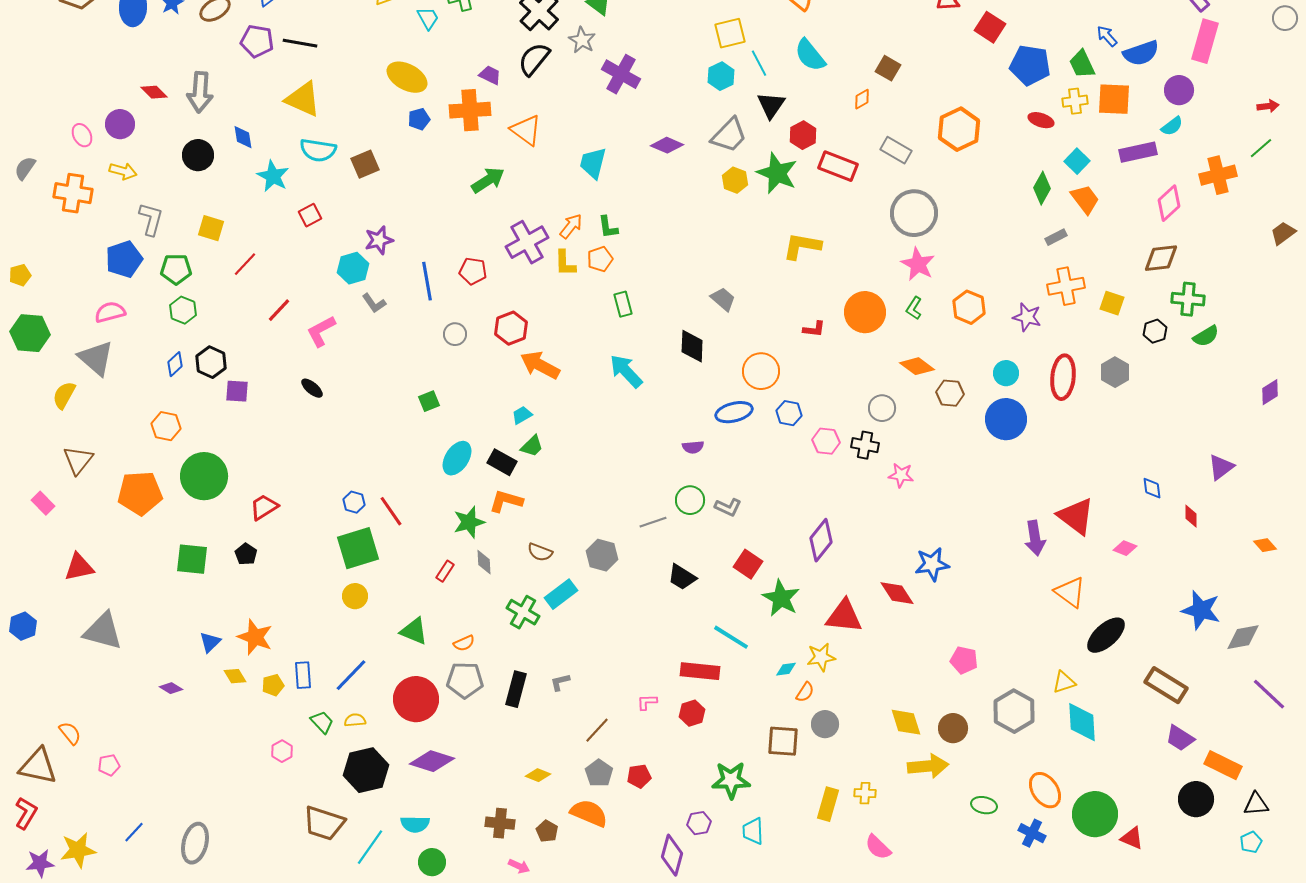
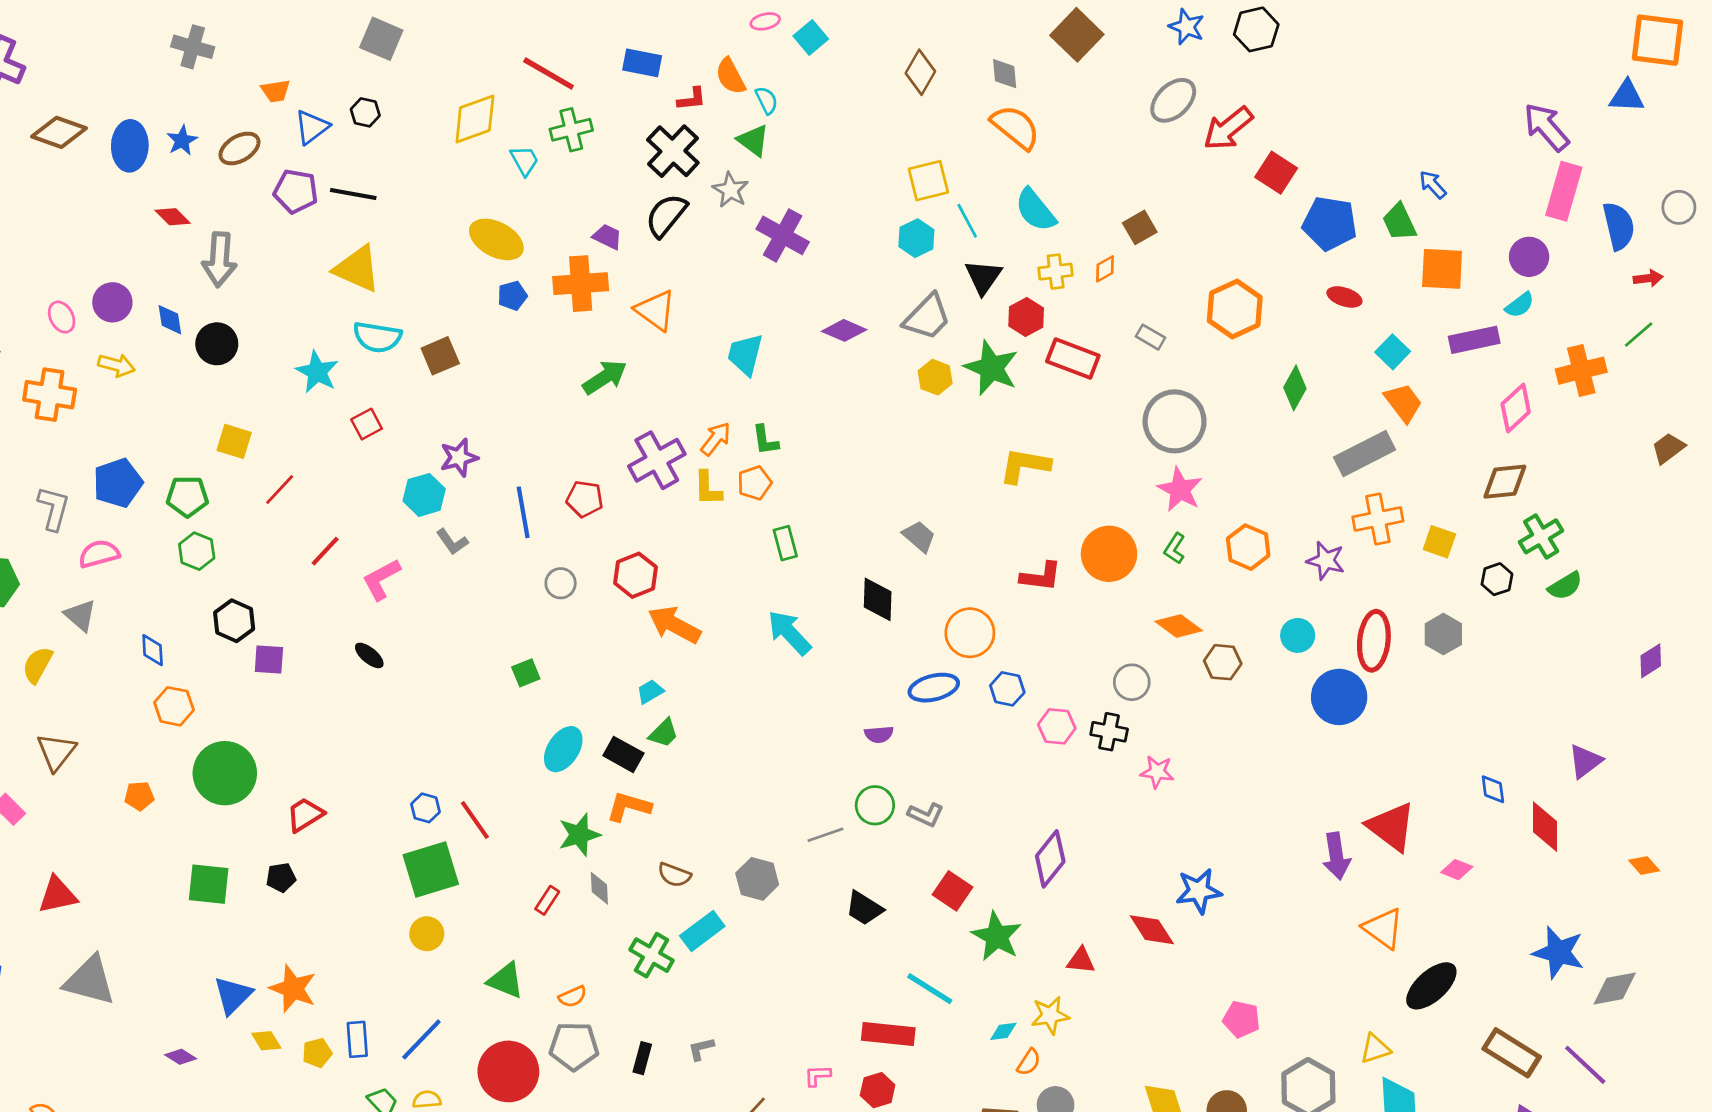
gray circle: (1285, 18) -> (1679, 207), moved
blue semicircle: (1141, 53) -> (1619, 226), moved, turned -84
brown square: (888, 68) -> (1140, 227), turned 30
red diamond: (154, 92) -> (173, 217), moved
yellow cross: (1075, 101) -> (1056, 272), moved
blue diamond: (243, 137) -> (170, 320), moved
gray rectangle: (896, 150) -> (1150, 337), size x0.7
green diamond: (1042, 188) -> (1295, 388), moved
gray L-shape: (151, 219) -> (54, 508), moved
gray rectangle: (1056, 237) -> (1365, 453), size x2.0
green cross: (1188, 299) -> (1541, 536), turned -36
red L-shape: (814, 329) -> (1041, 577), size x1.4
gray triangle: (96, 358) -> (80, 615), size x0.7
blue diamond: (175, 364) -> (153, 650), moved, turned -50
blue circle: (1006, 419) -> (1339, 697), moved
orange pentagon: (140, 493) -> (139, 796), size x0.5
red diamond: (1191, 516) -> (1545, 827), size x1.6
black pentagon: (246, 554) -> (281, 878), turned 30
red triangle: (844, 616) -> (1081, 960), size x0.6
blue triangle: (210, 642) -> (233, 995), size x1.4
black rectangle: (516, 689) -> (642, 1058), size x0.7
purple line: (1269, 694) -> (1585, 1065), moved

